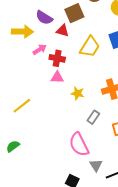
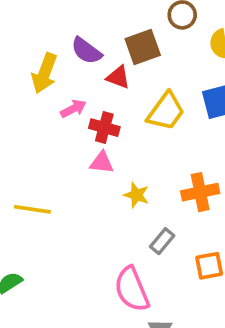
yellow arrow: (22, 32) -> (44, 73), turned 105
yellow line: (22, 106) -> (32, 209), turned 42

